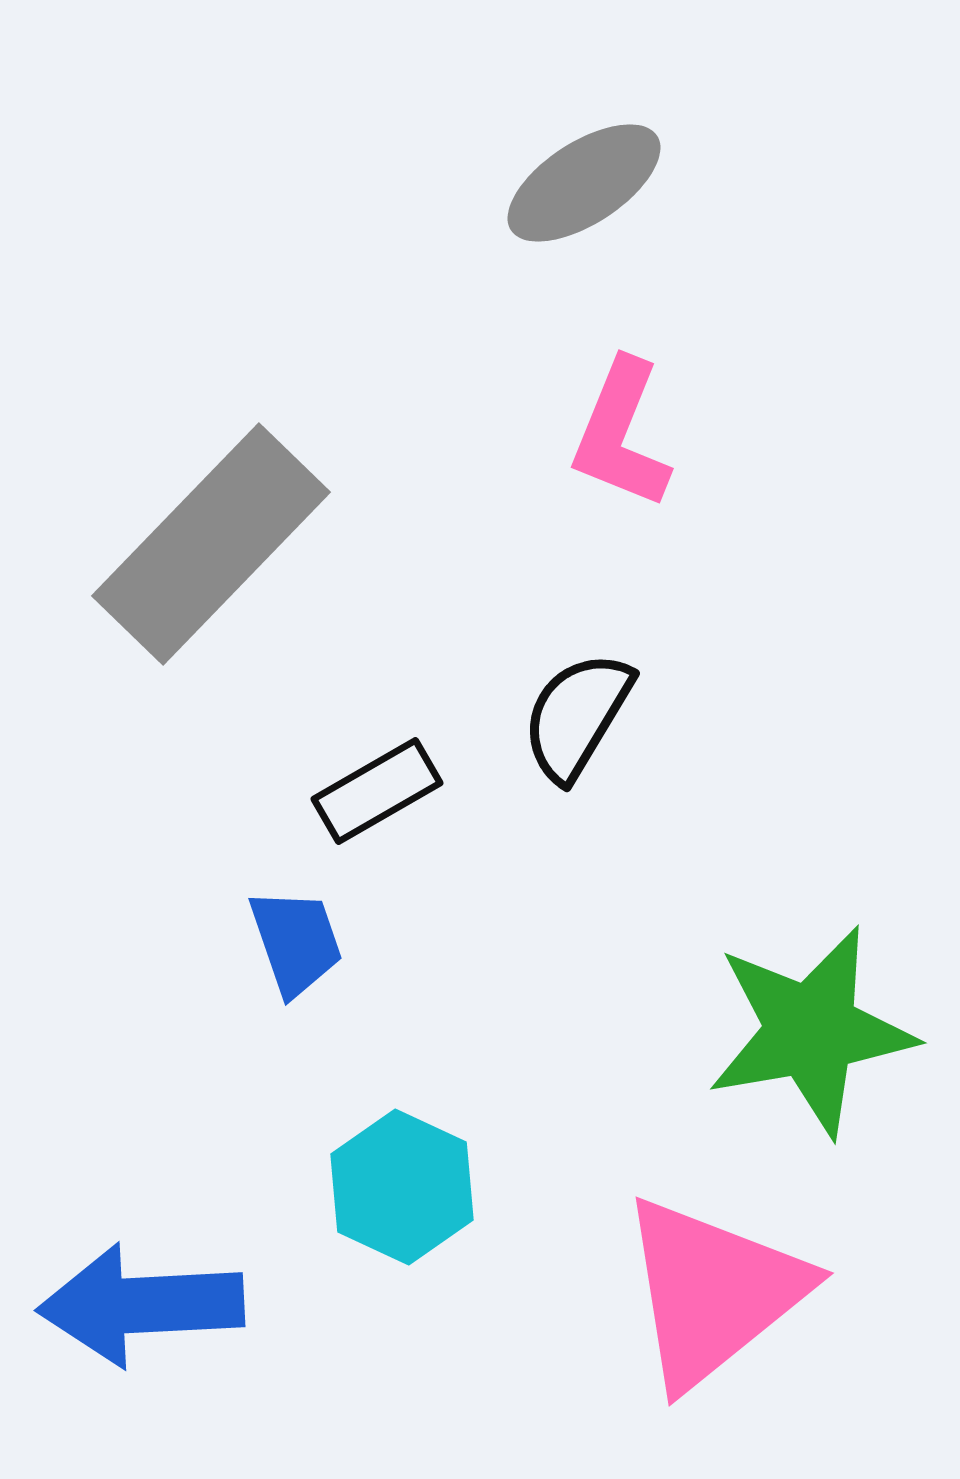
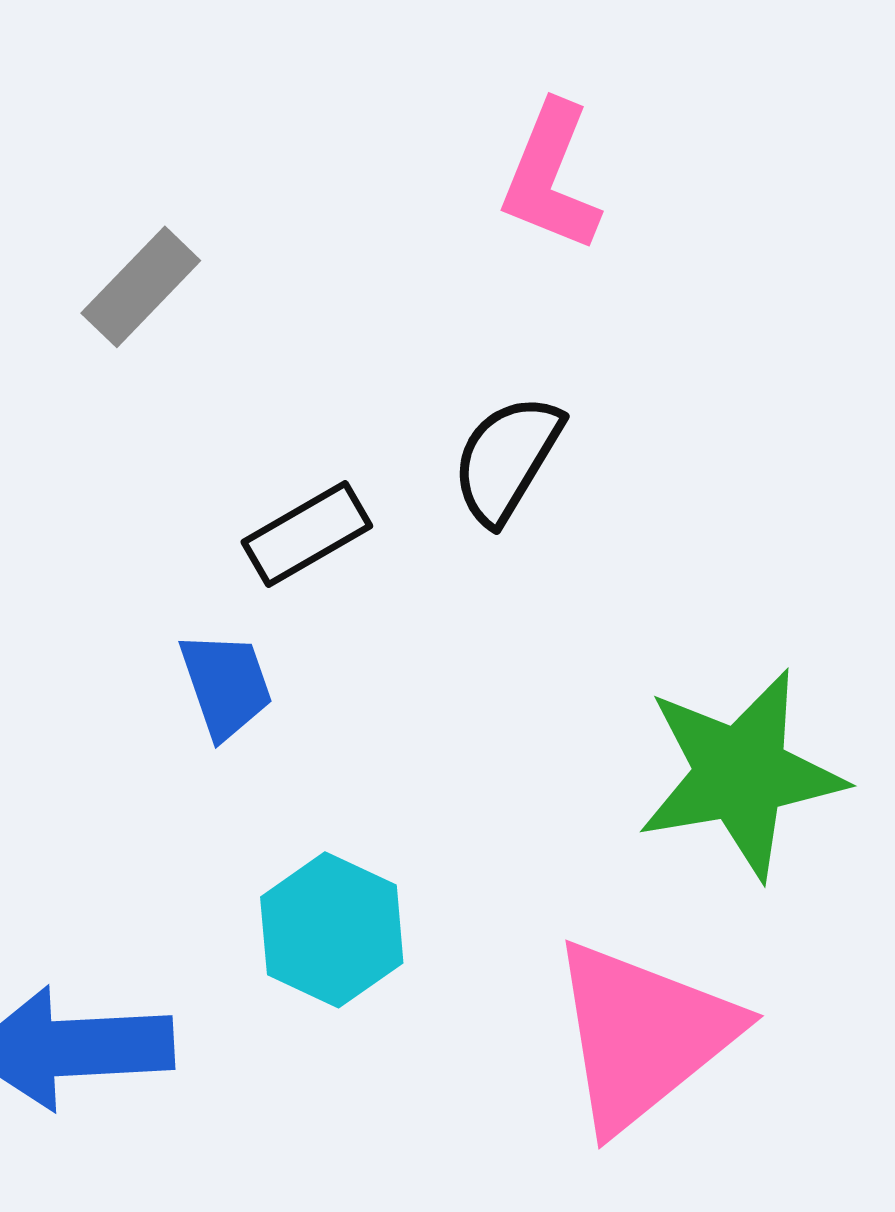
gray rectangle: (211, 544) -> (141, 287), size x0.5

